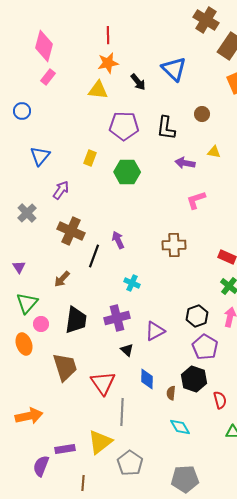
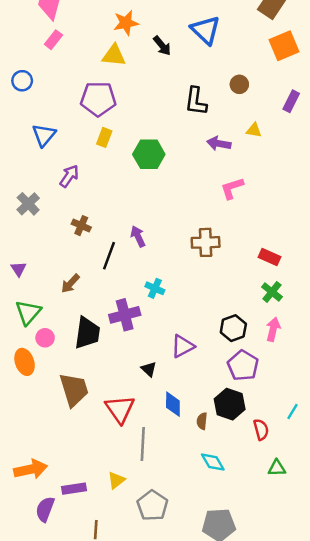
purple pentagon: (124, 126) -> (98, 99), moved
brown cross: (71, 231) -> (81, 226), size x0.6
purple cross: (117, 318) -> (125, 315), moved
orange arrow: (29, 416) -> (31, 469), moved
yellow triangle: (100, 442) -> (116, 480), size x0.6

